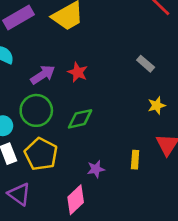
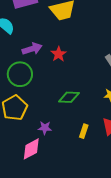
green diamond: (80, 119) -> (69, 97), moved
purple star: (96, 169) -> (45, 128), moved

